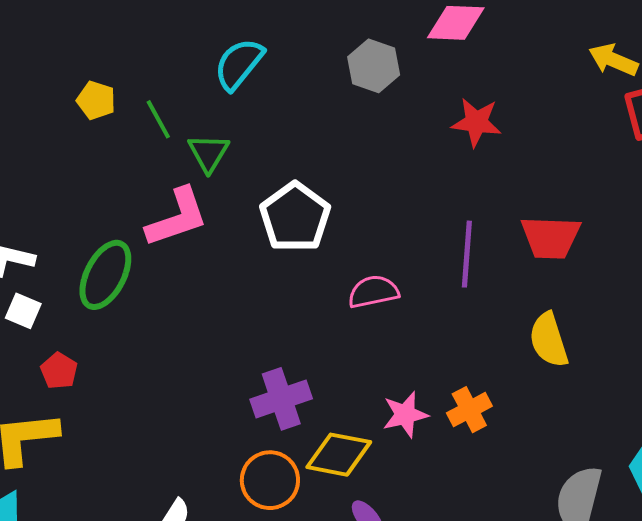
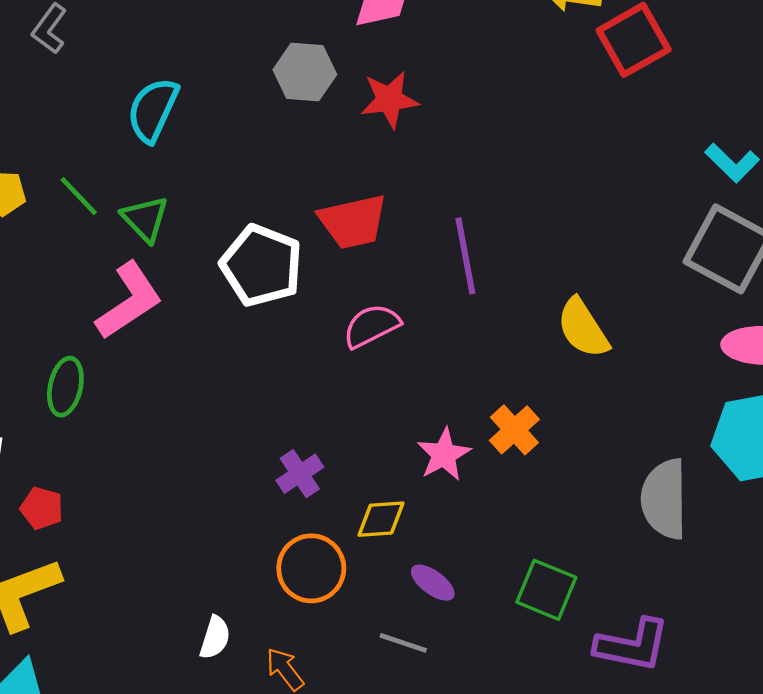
red star: (476, 122) -> (389, 99), moved
red trapezoid: (551, 237) -> (353, 222), moved
green ellipse: (105, 275) -> (65, 387), size x0.7
purple cross: (281, 399) -> (300, 474), size x0.7
yellow diamond: (339, 455) -> (381, 519), size x0.7

